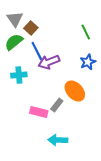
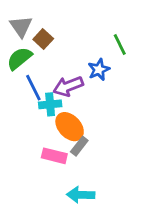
blue line: (37, 51) -> (33, 88), moved
blue star: (88, 62) -> (99, 70), moved
cyan cross: (19, 75) -> (50, 104), moved
orange ellipse: (75, 91) -> (70, 127), moved

